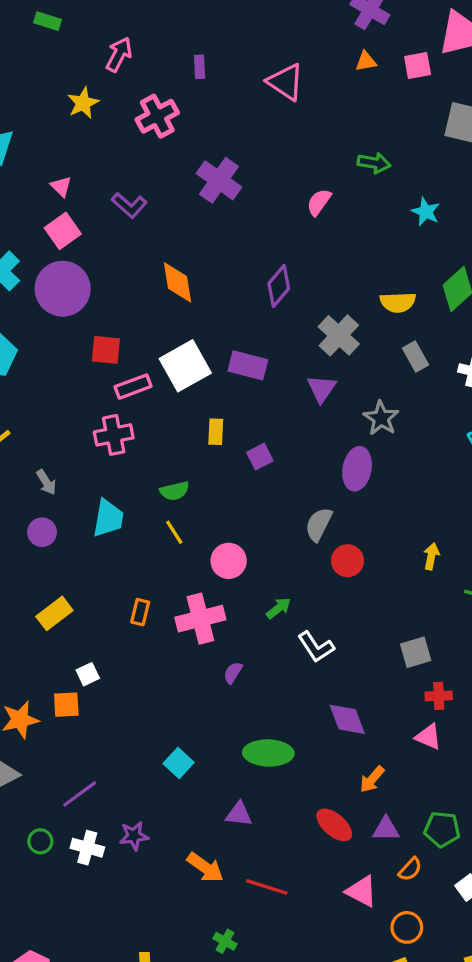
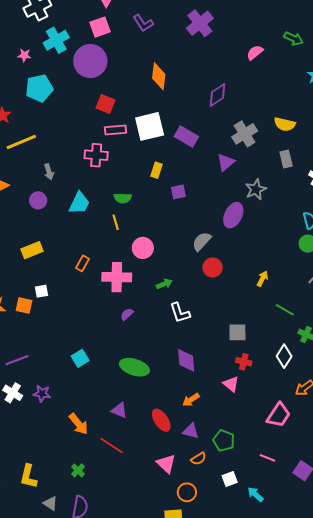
purple triangle: (239, 814) -> (119, 410), moved

